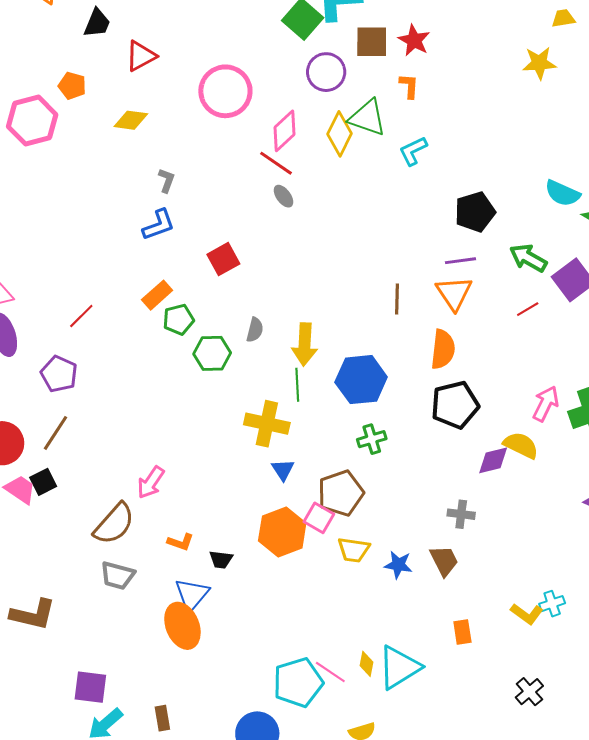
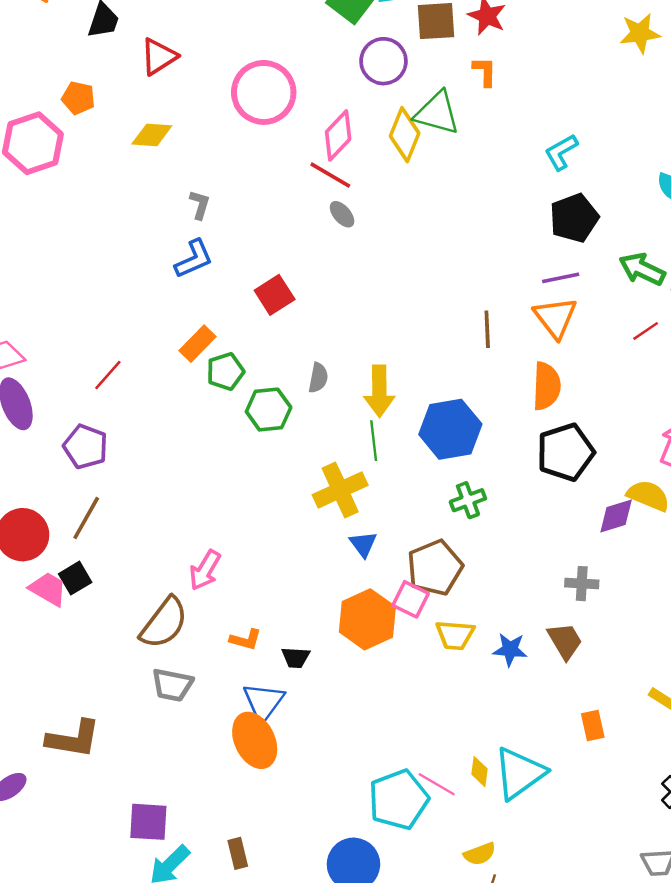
cyan L-shape: (413, 151) -> (561, 152), moved
yellow cross: (267, 424) -> (340, 490), turned -33

